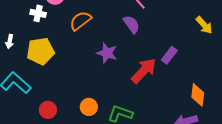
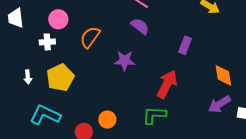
red arrow: (144, 71) -> (167, 84), moved
orange circle: (89, 107) -> (107, 120), moved

